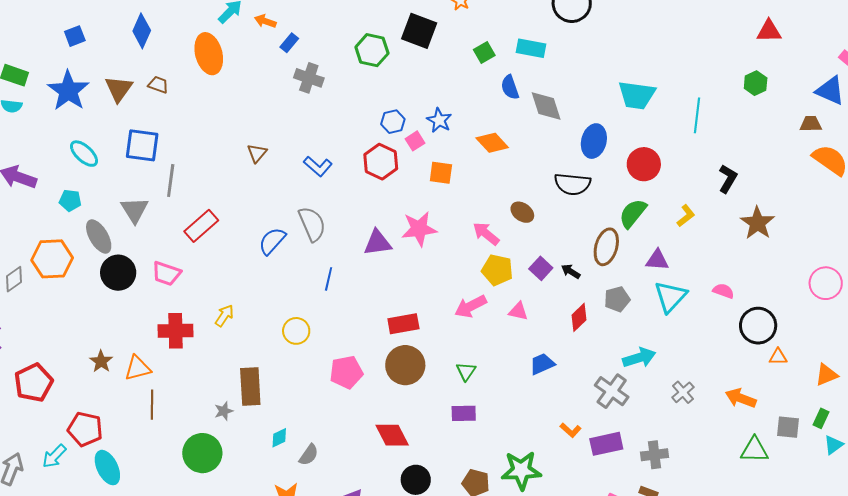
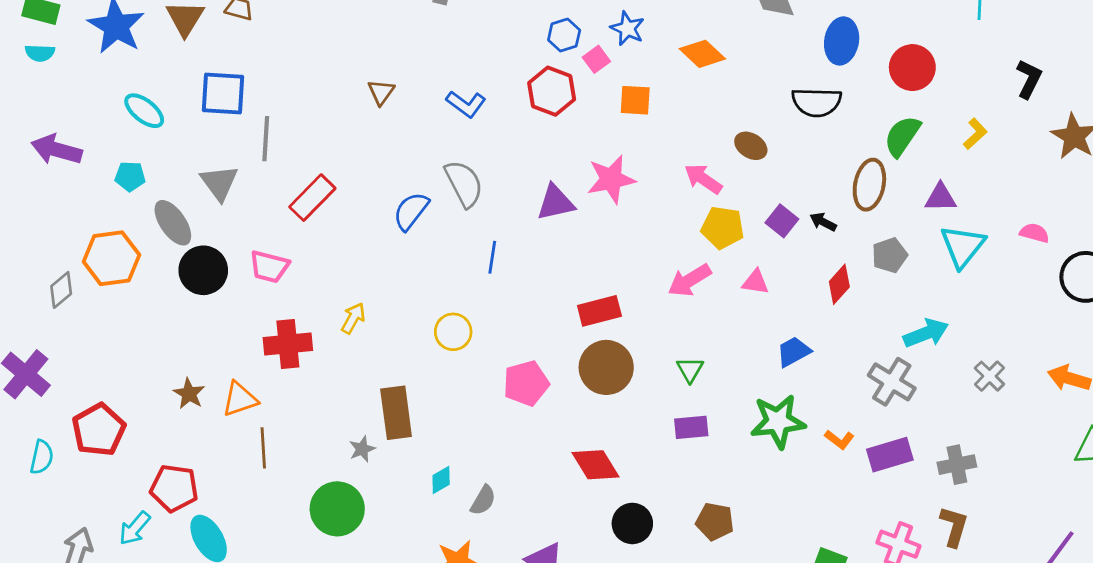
green star: (521, 470) -> (778, 421), moved

